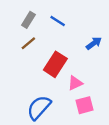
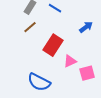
pink square: (84, 105) -> (87, 73), moved
blue semicircle: (39, 108) -> (39, 82), turned -105

